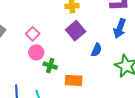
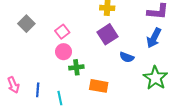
blue semicircle: (96, 50) -> (127, 57), turned 80
green cross: (50, 66) -> (76, 67), turned -32

